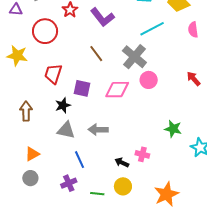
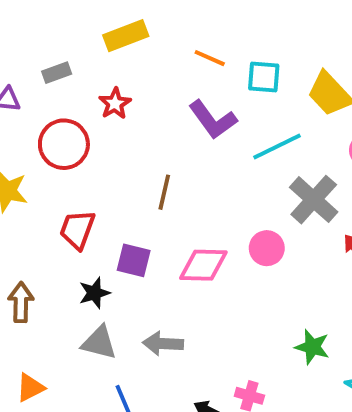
purple L-shape: (102, 17) -> (213, 120), moved
brown line: (96, 54) -> (164, 192), turned 48
gray cross: (134, 57) -> (314, 200), moved

